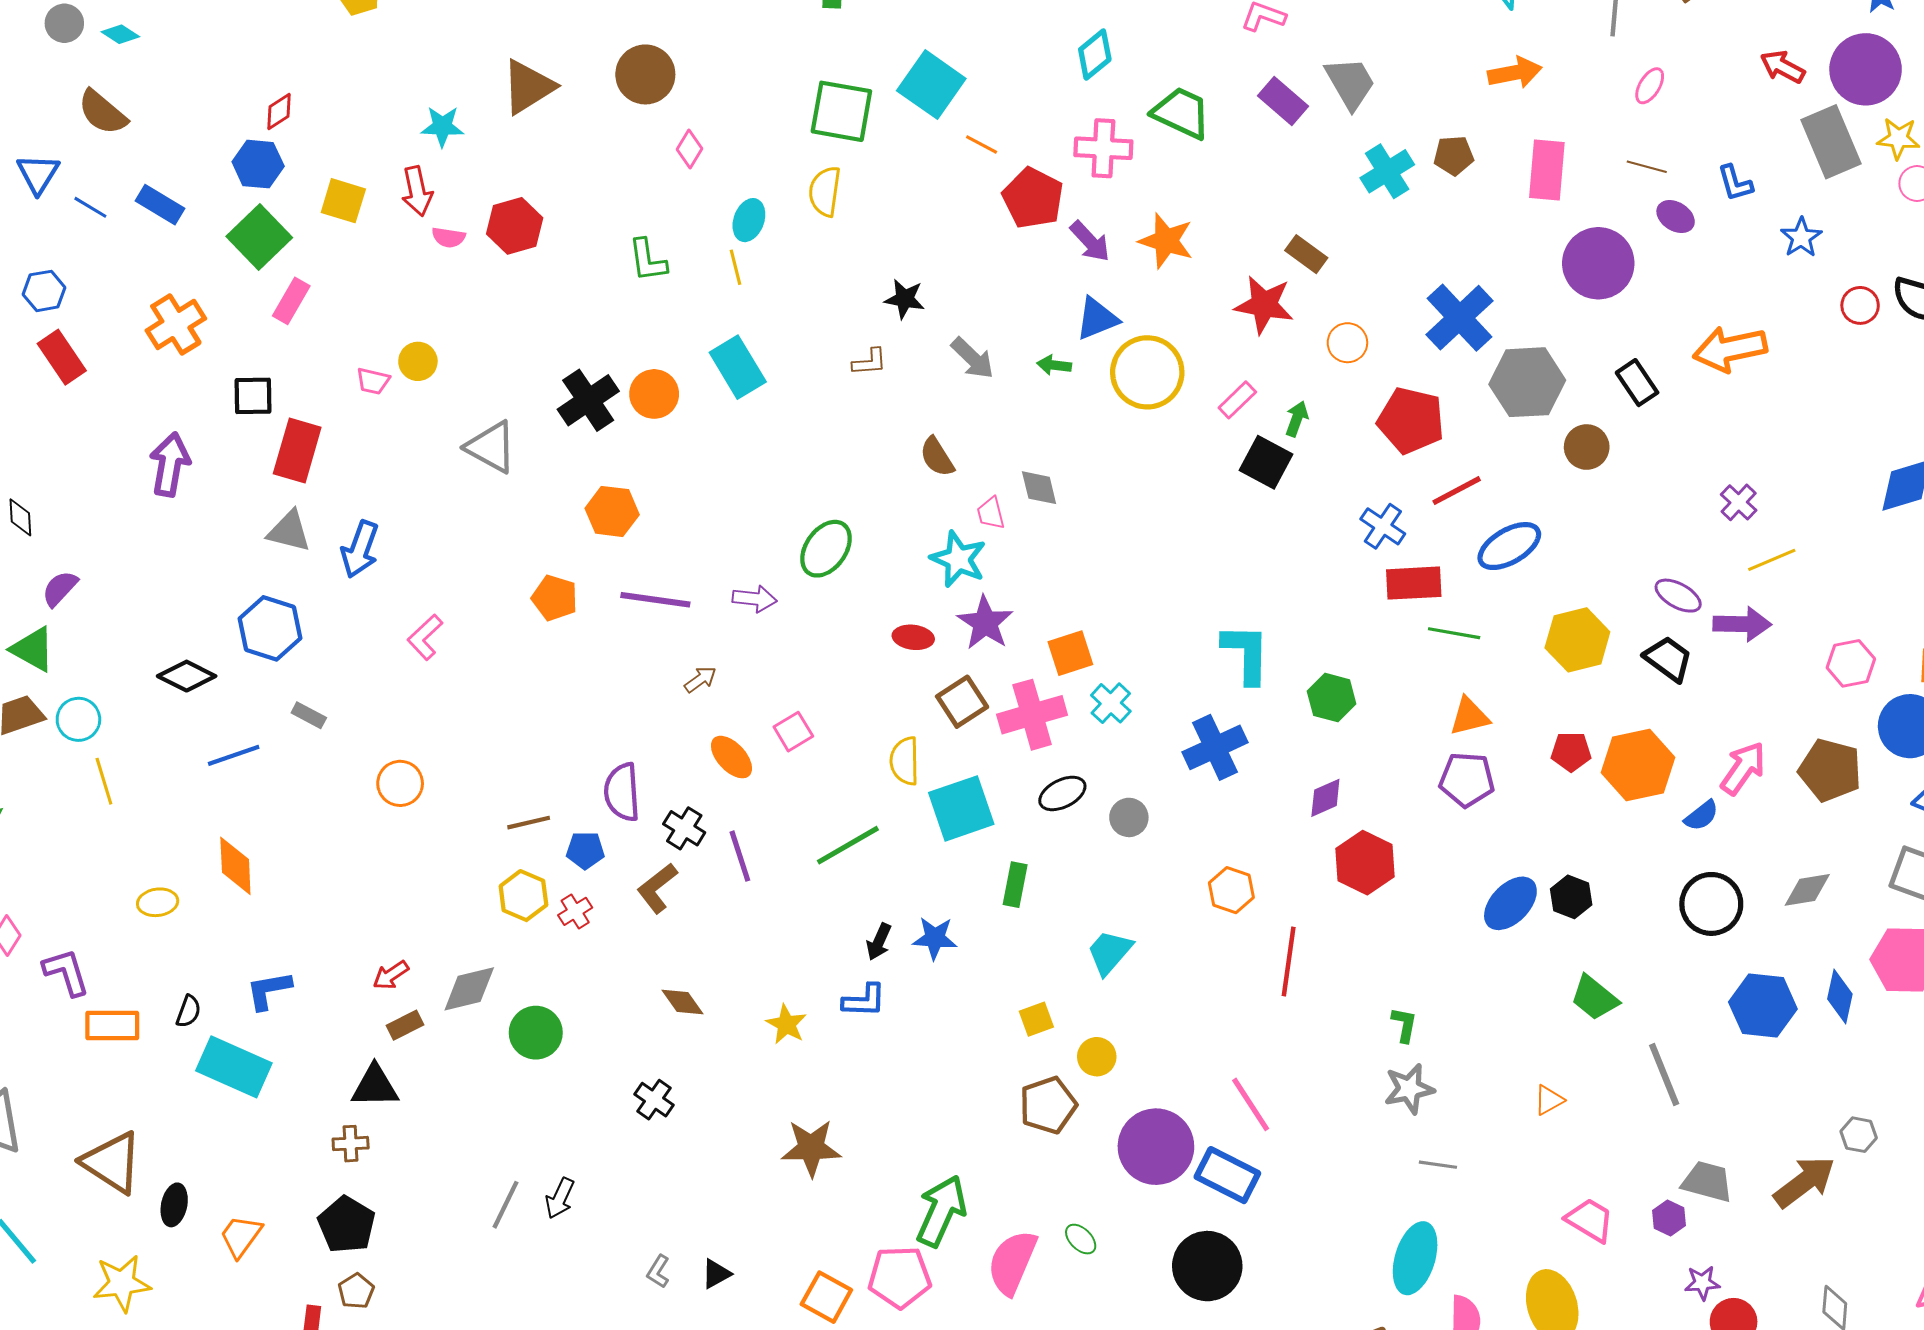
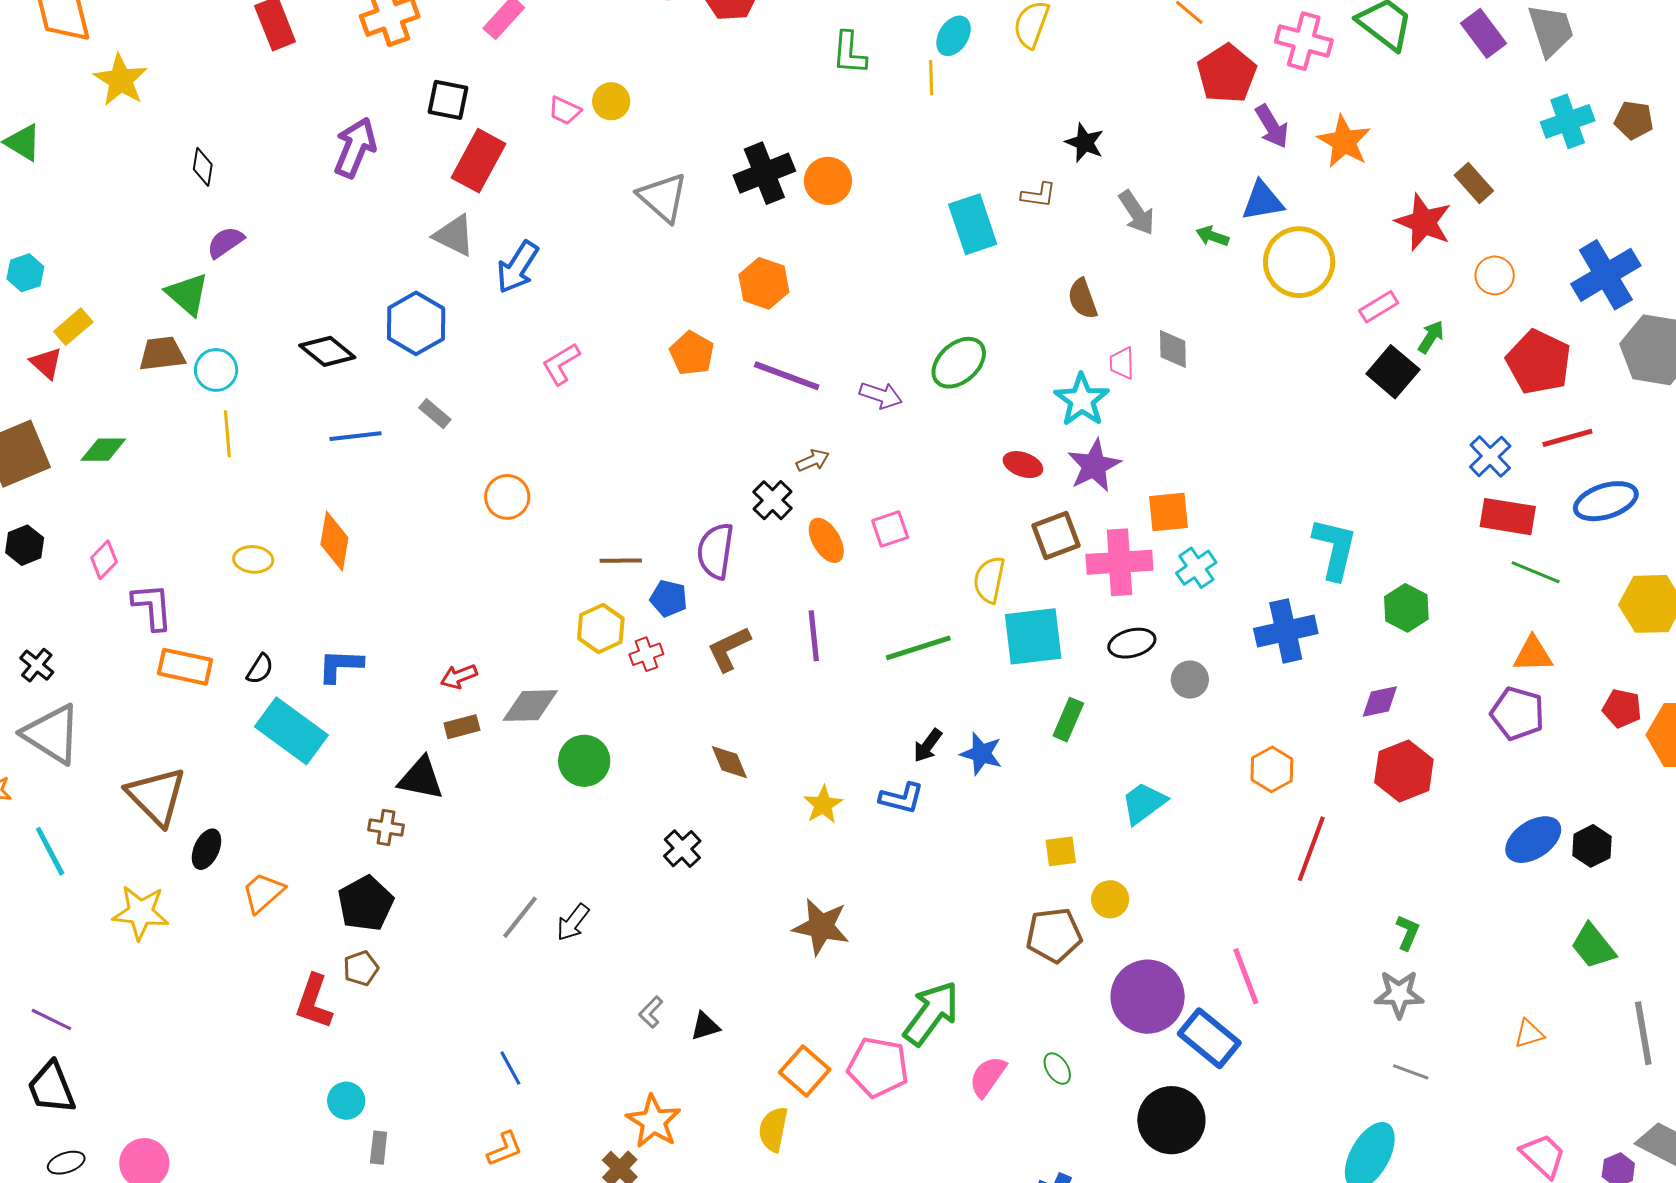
cyan rectangle: (738, 367) -> (973, 224), moved
black cross: (684, 828) -> (772, 500), moved
pink semicircle: (1012, 1262) -> (988, 1077), size x0.7

